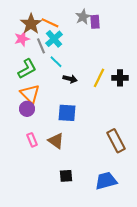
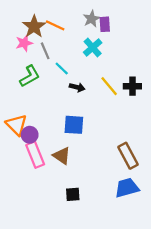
cyan cross: (54, 39) -> (93, 47), moved
yellow line: (99, 78) -> (109, 86), turned -66
orange triangle: (30, 94) -> (16, 125), moved
purple circle: (27, 109) -> (30, 135), moved
pink rectangle: (32, 140) -> (35, 155), size x1.6
blue trapezoid: (106, 181) -> (127, 188), moved

